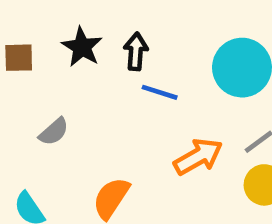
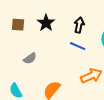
black arrow: (136, 52) -> (79, 25), moved

